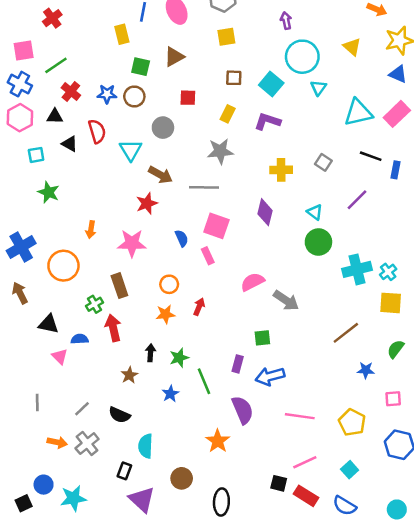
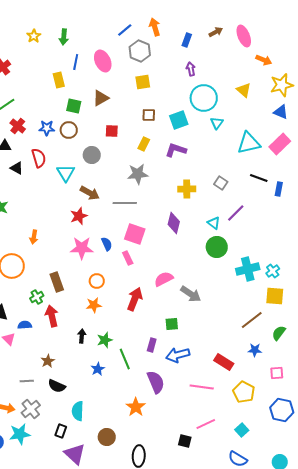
cyan square: (271, 84) -> (179, 120), turned 30
purple line: (357, 200) -> (236, 213), moved
pink star: (132, 243) -> (82, 248), moved
red arrow: (199, 307) -> (135, 299), moved, size x1.6
brown line: (346, 333) -> (252, 320), moved
brown star: (129, 375) -> (48, 361), moved
gray line: (82, 409) -> (27, 381), turned 40
red rectangle: (306, 496) -> (224, 362), moved
cyan star: (73, 498) -> (20, 434), moved

